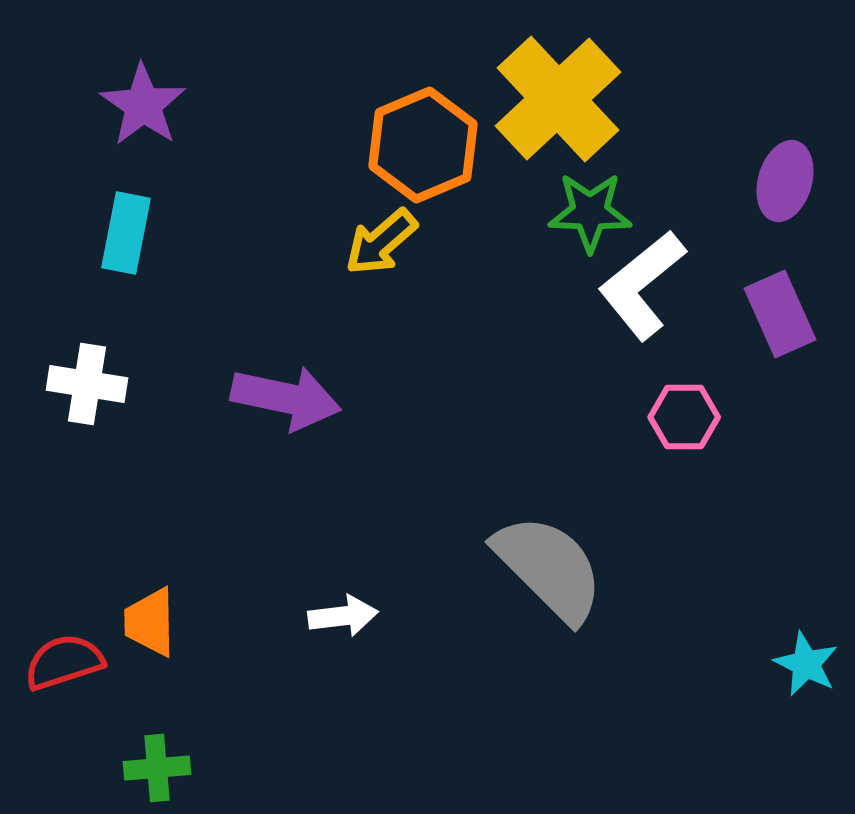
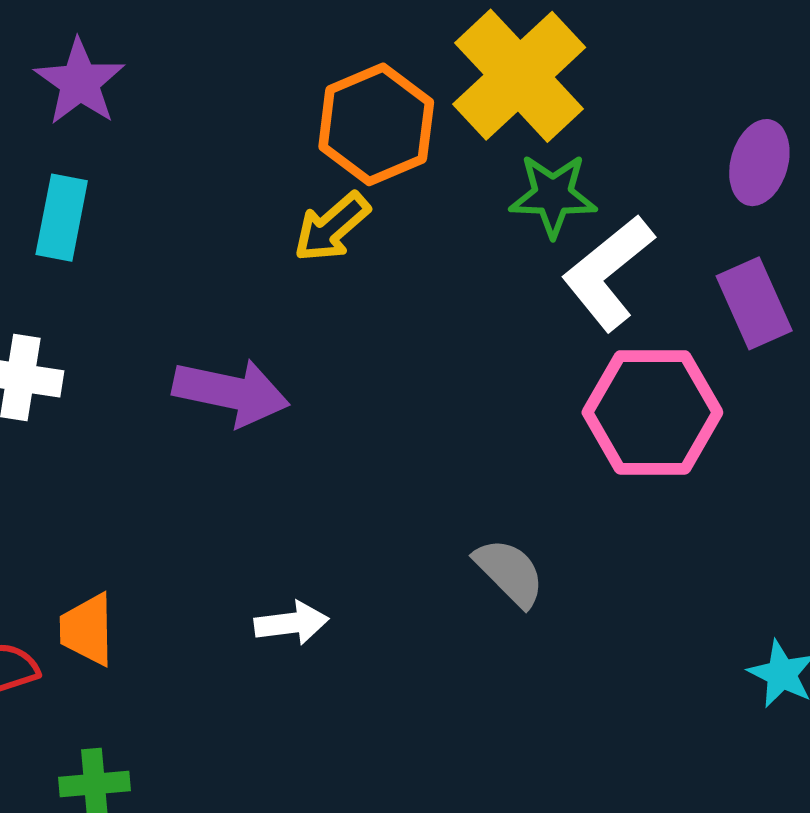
pink hexagon: (684, 417) -> (652, 412), size x1.8
gray semicircle: (549, 568) -> (510, 572), size x0.6

